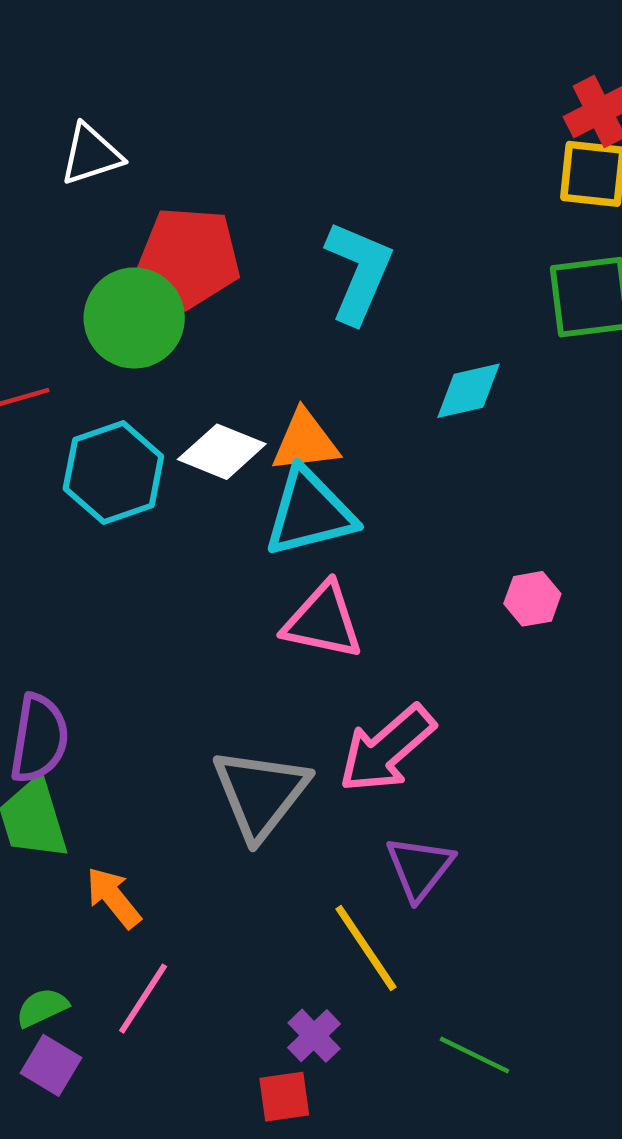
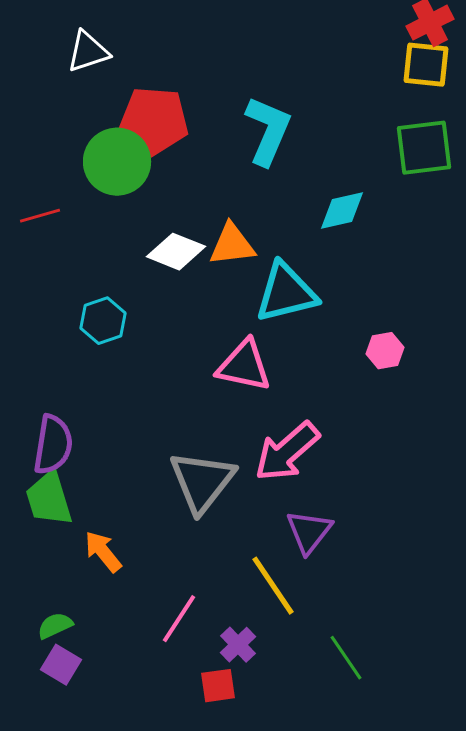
cyan hexagon: (113, 473) -> (103, 321), moved, size x0.7
cyan triangle: (310, 513) -> (286, 293), moved
pink line: (143, 999) -> (179, 619), moved
green line: (474, 1055) -> (346, 658), turned 30

